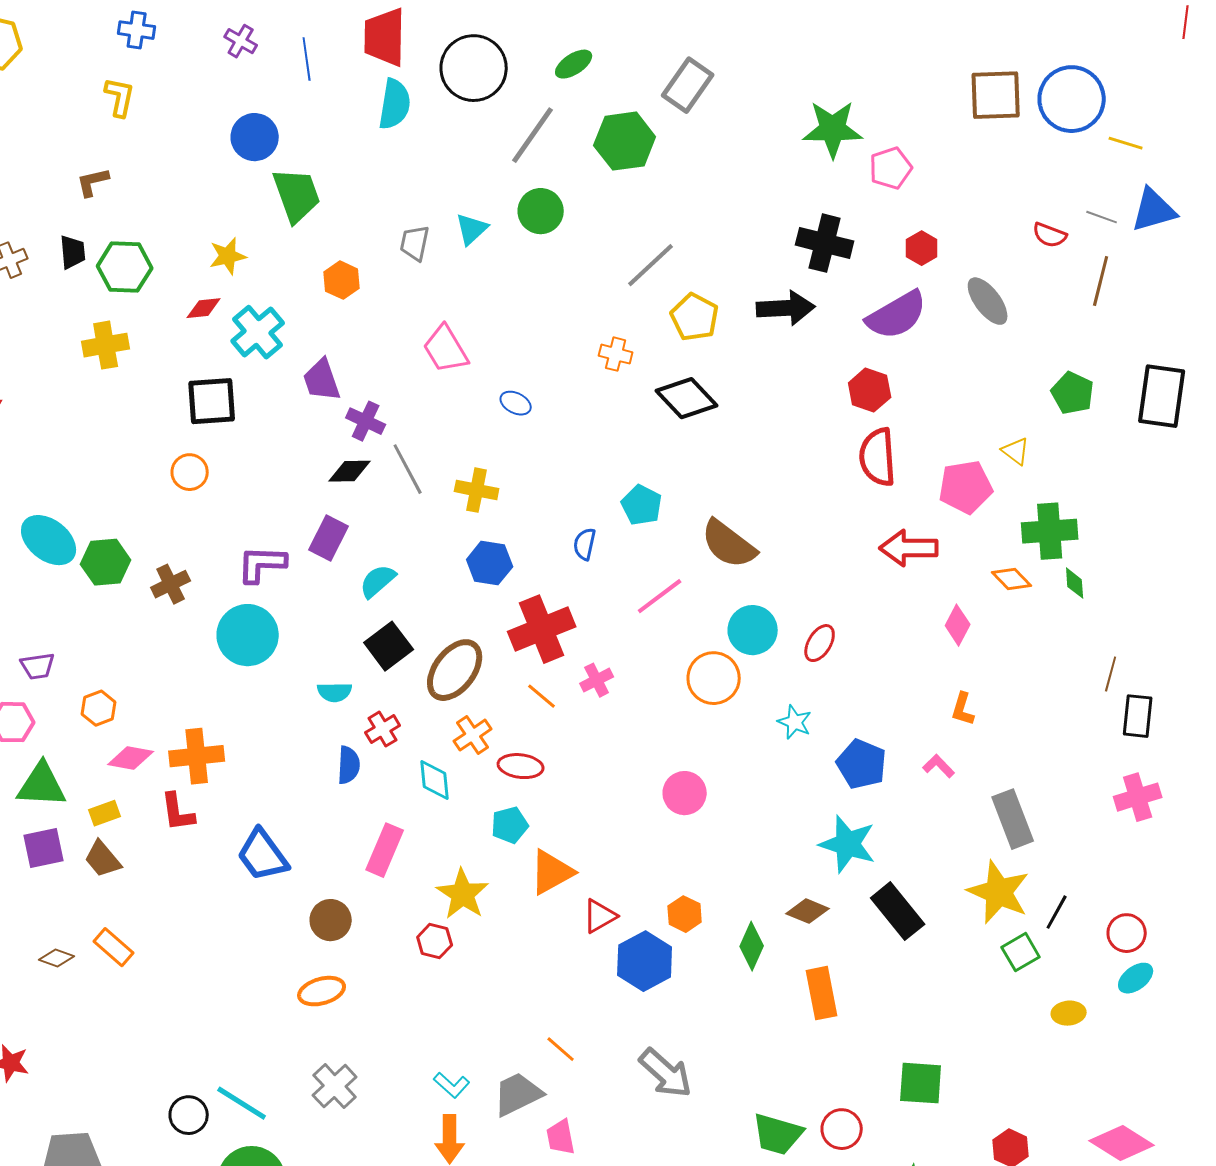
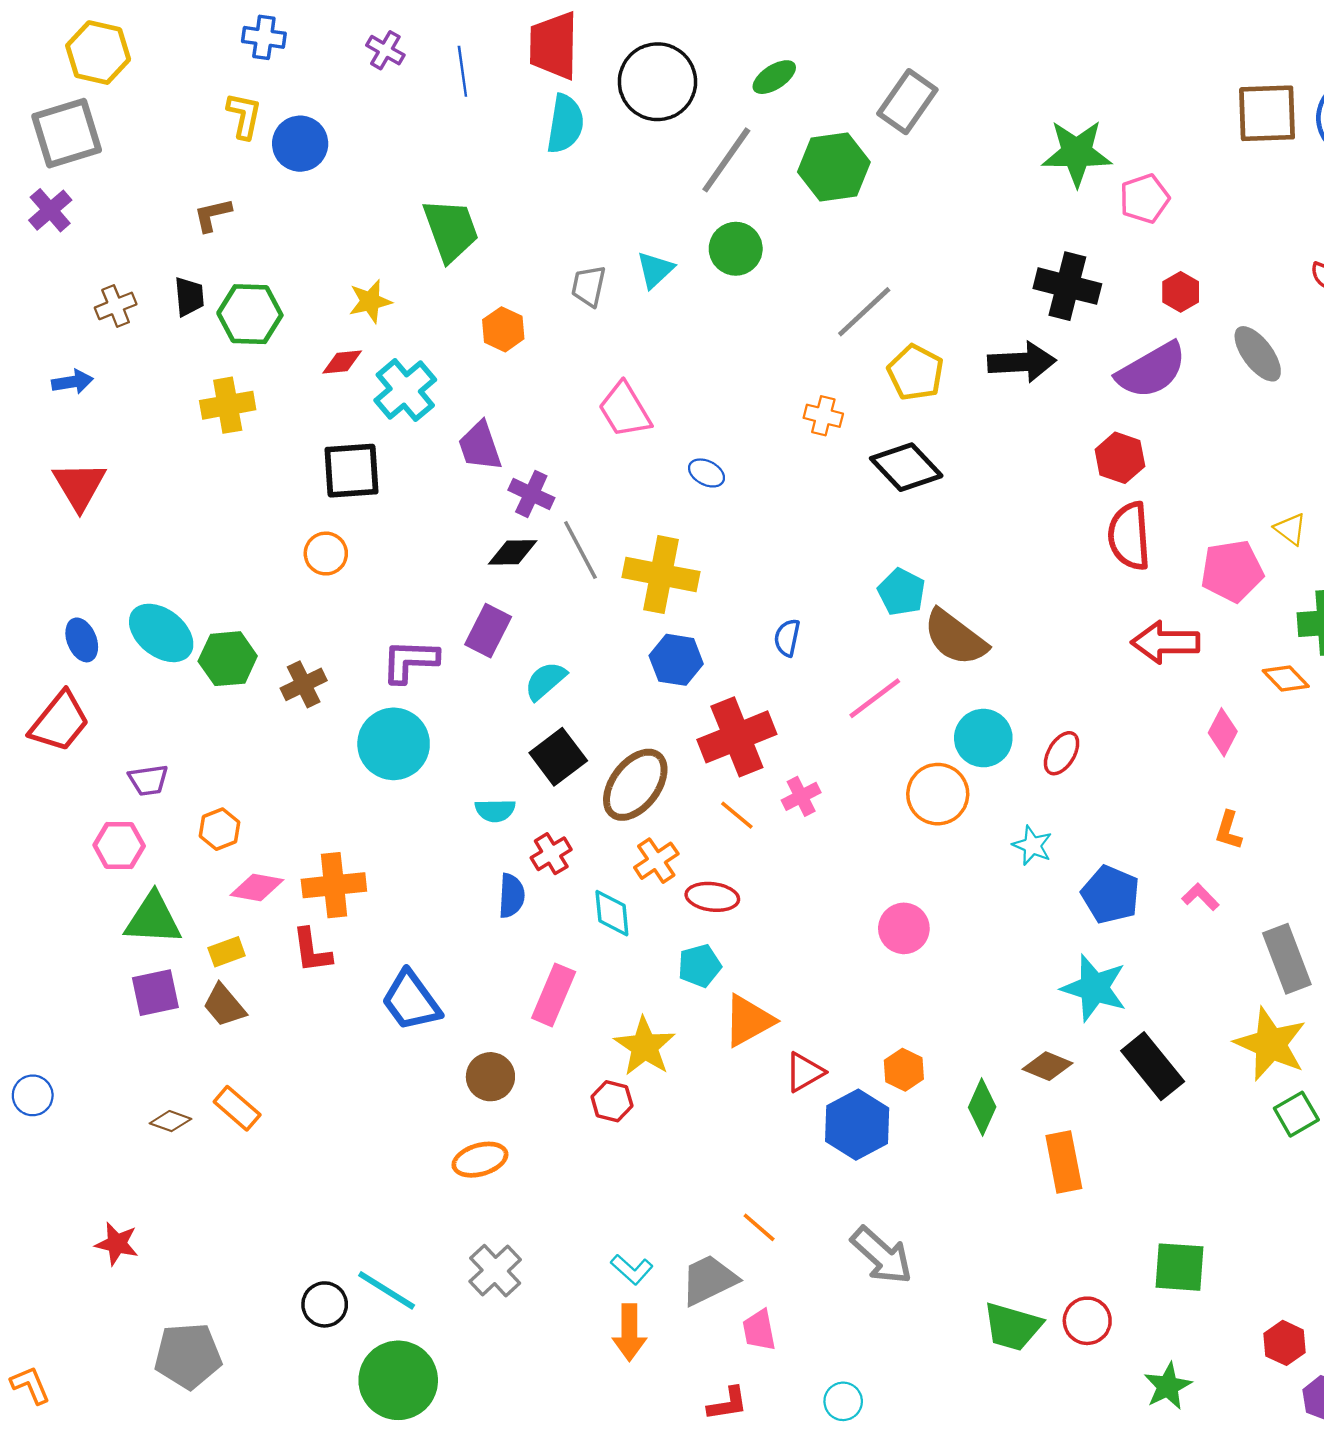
blue circle: (255, 137) -> (300, 144), moved
yellow cross: (477, 490) -> (661, 575), size x1.5
cyan pentagon: (642, 505) -> (902, 592), moved

